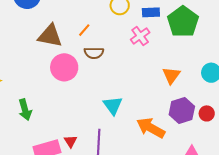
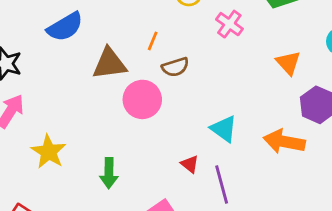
green arrow: (25, 110) -> (109, 173), turned 35
red triangle: (71, 141) -> (190, 164), moved

